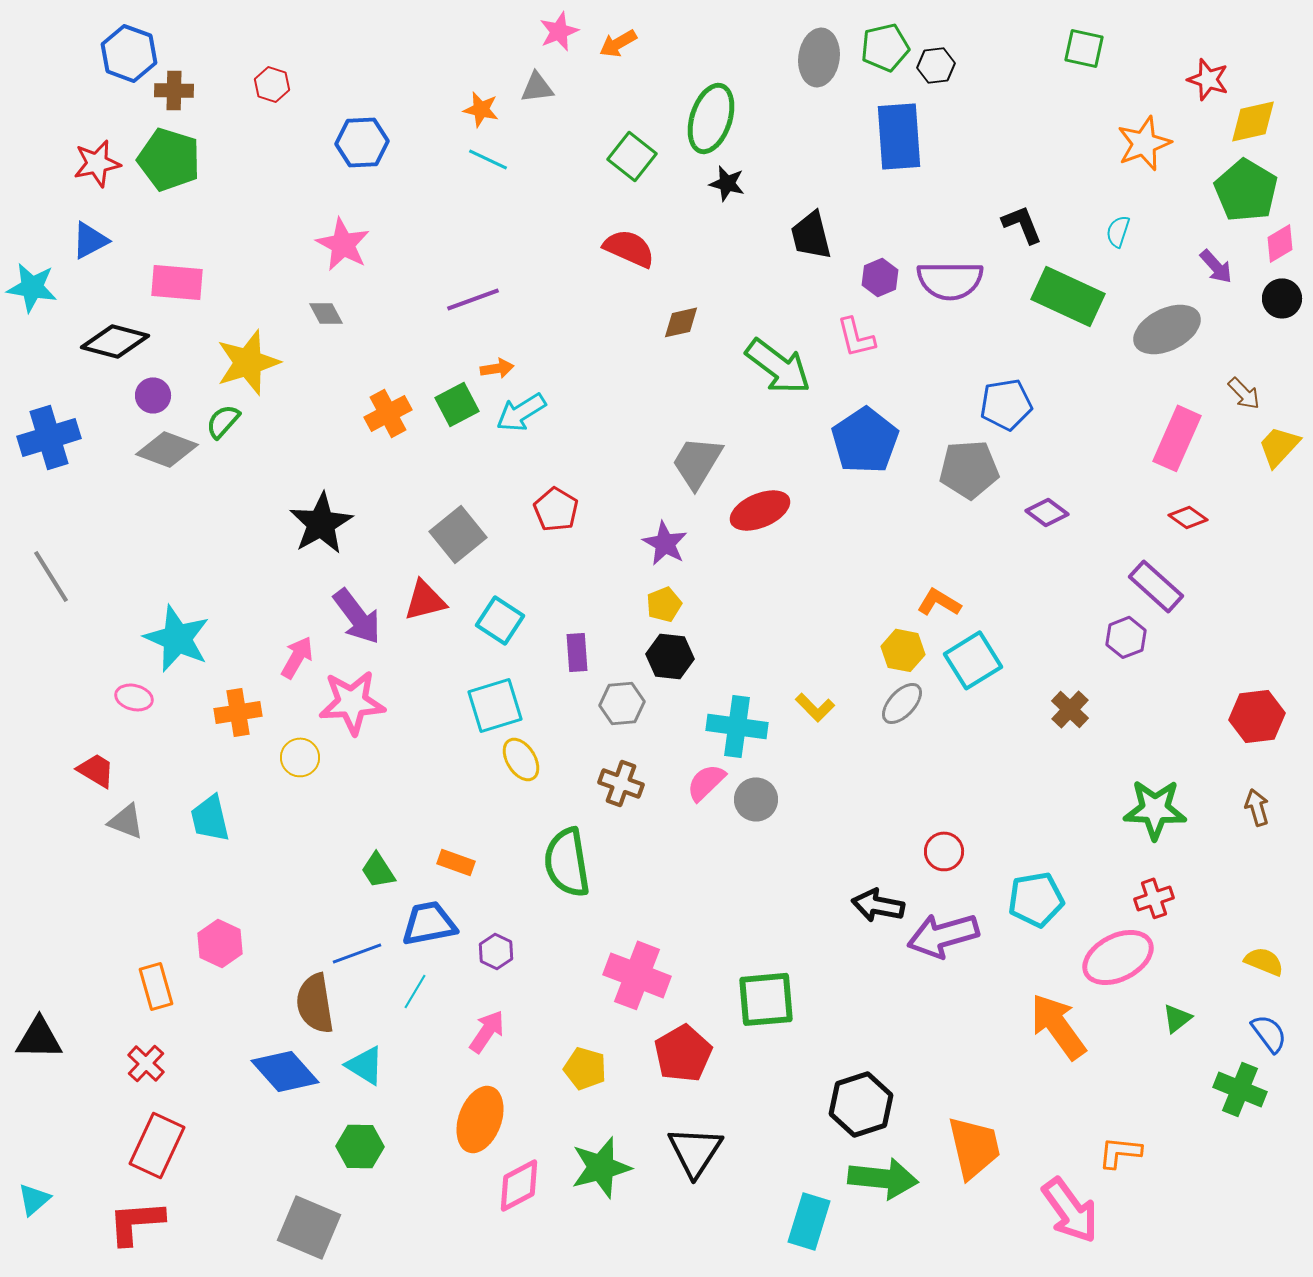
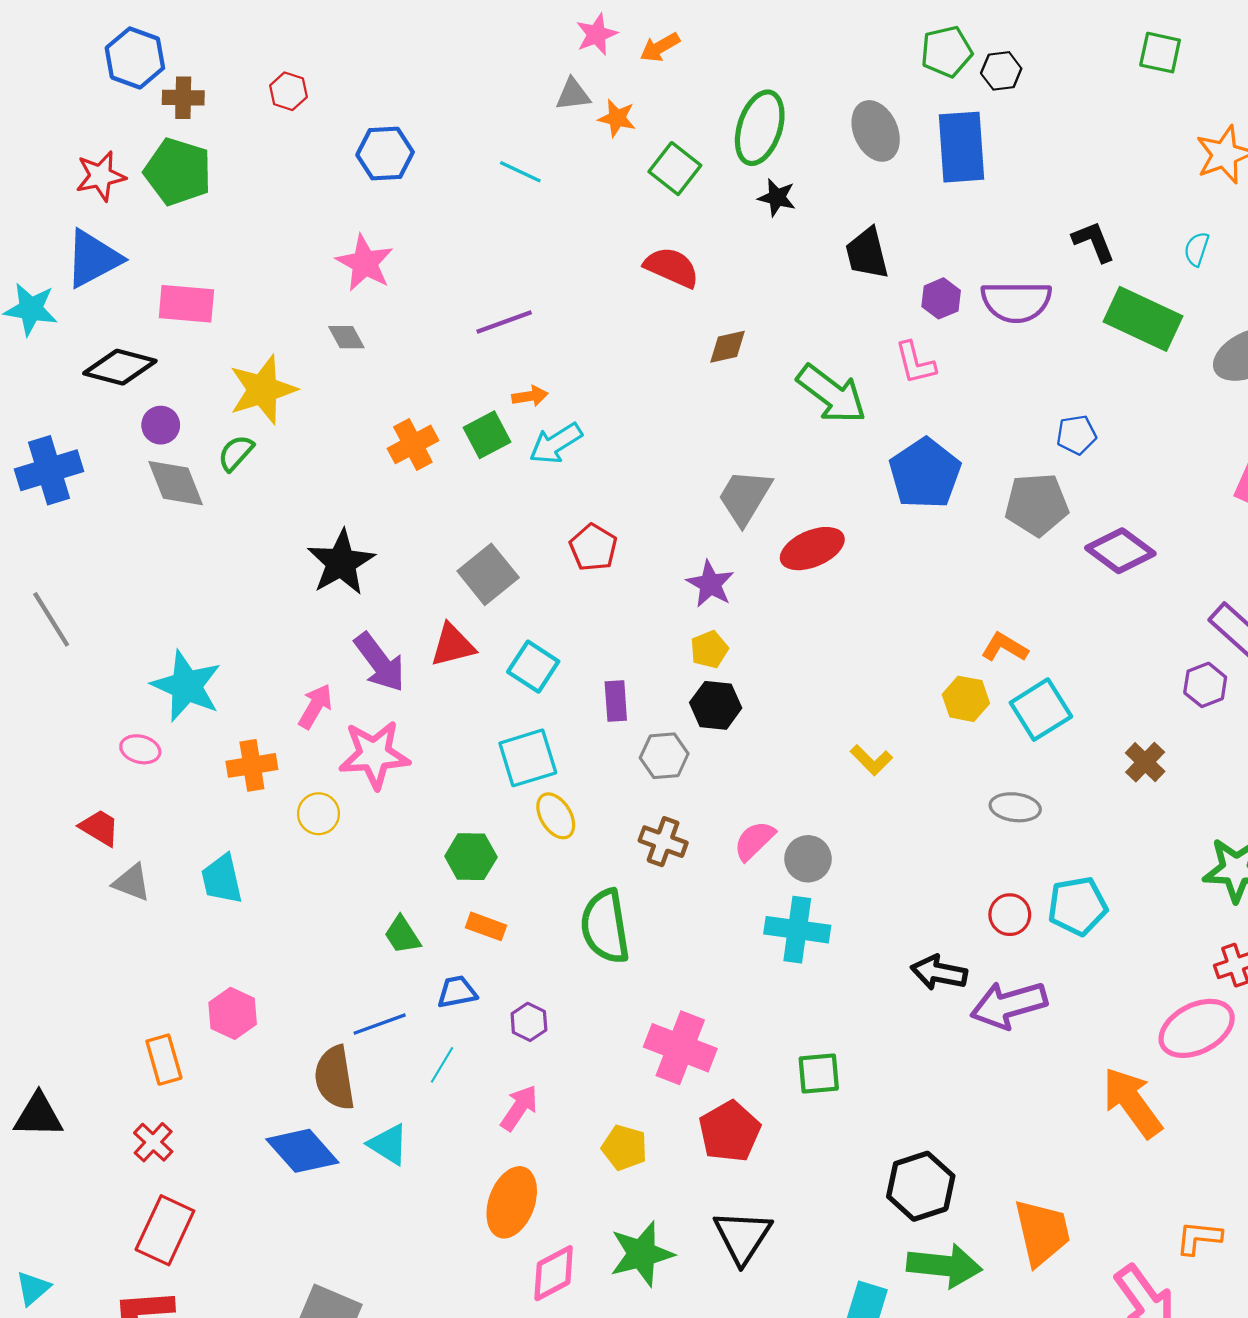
gray ellipse: (819, 57) -> (876, 131), moved, turned -32
orange star: (481, 109) -> (617, 118), moved
blue triangle: (90, 240) -> (93, 259), size x1.5
blue pentagon: (1006, 404) -> (1076, 435), size x0.7
gray diamond: (167, 449) -> (176, 483), turned 48
purple diamond: (1047, 512) -> (1120, 551), size x1.5
gray ellipse: (902, 703) -> (1015, 807), moved, turned 54
cyan cross: (737, 726) -> (797, 930), moved
cyan pentagon: (1036, 899) -> (1077, 906), moved
blue trapezoid: (429, 923) -> (457, 992), size x0.7
green square: (766, 999) -> (819, 1073), size x0.7
green hexagon: (360, 1146) -> (471, 857), moved

